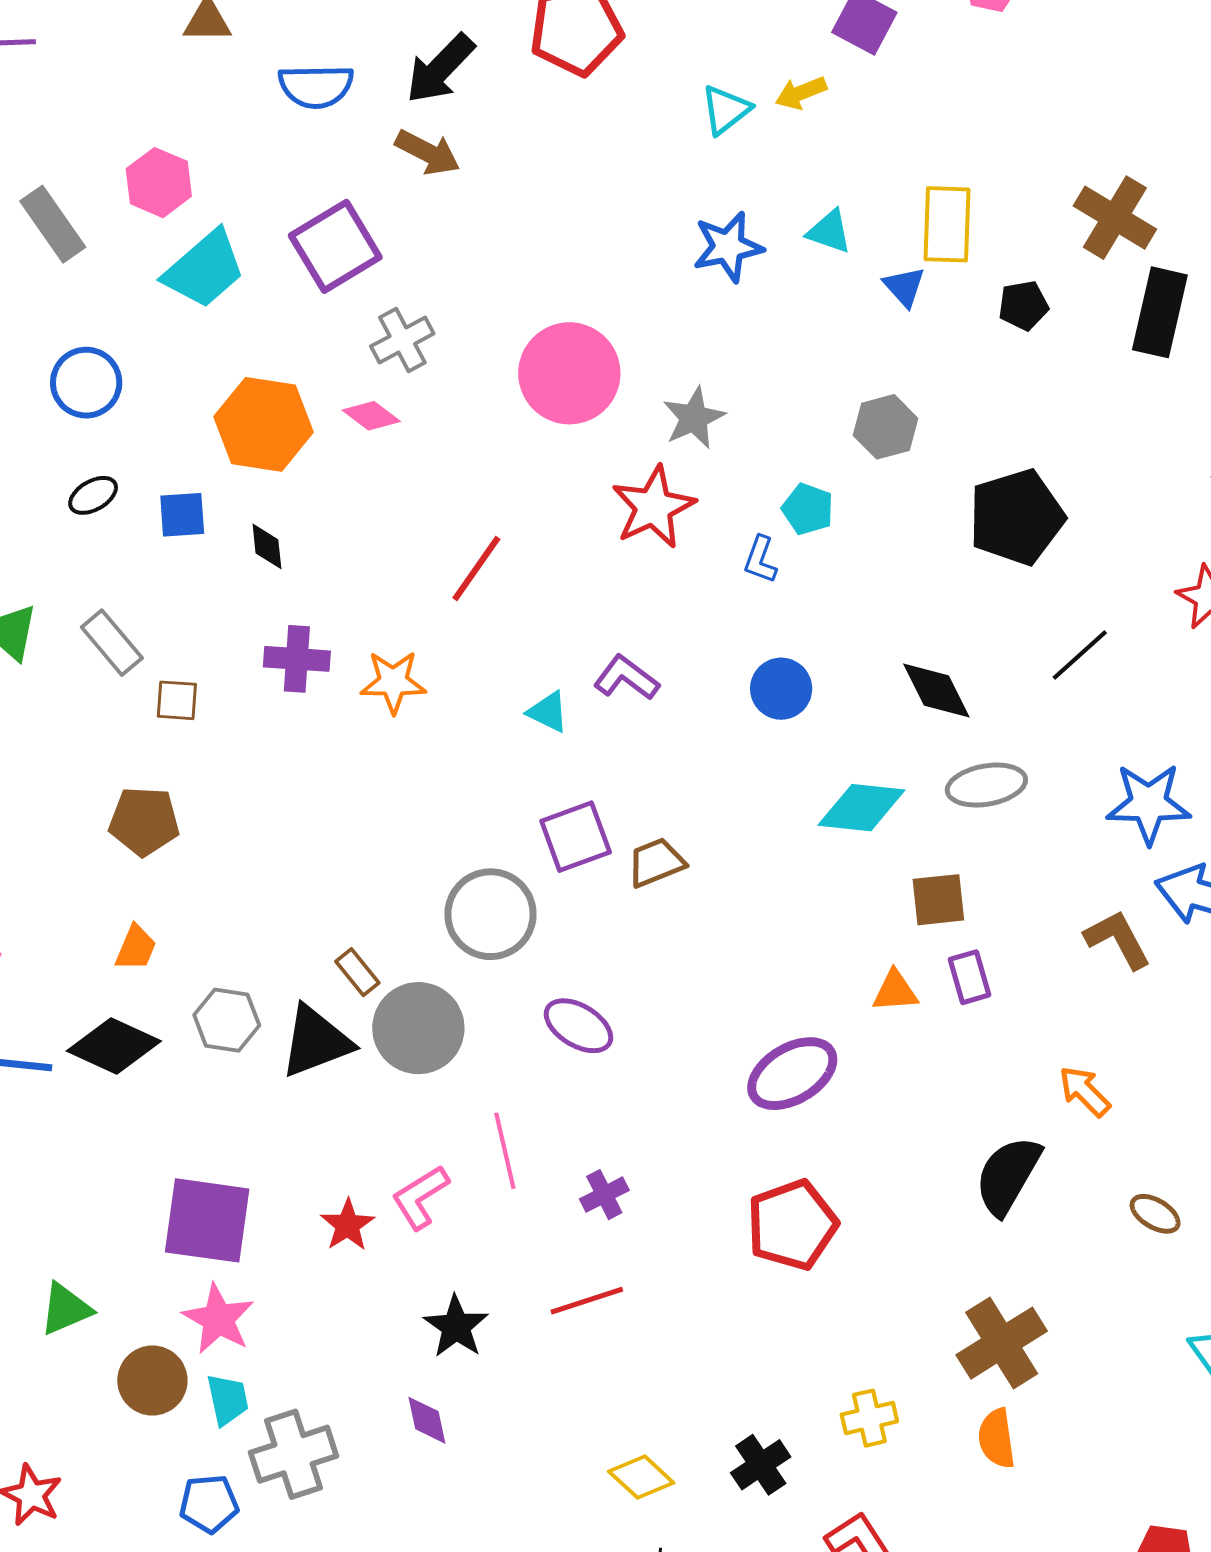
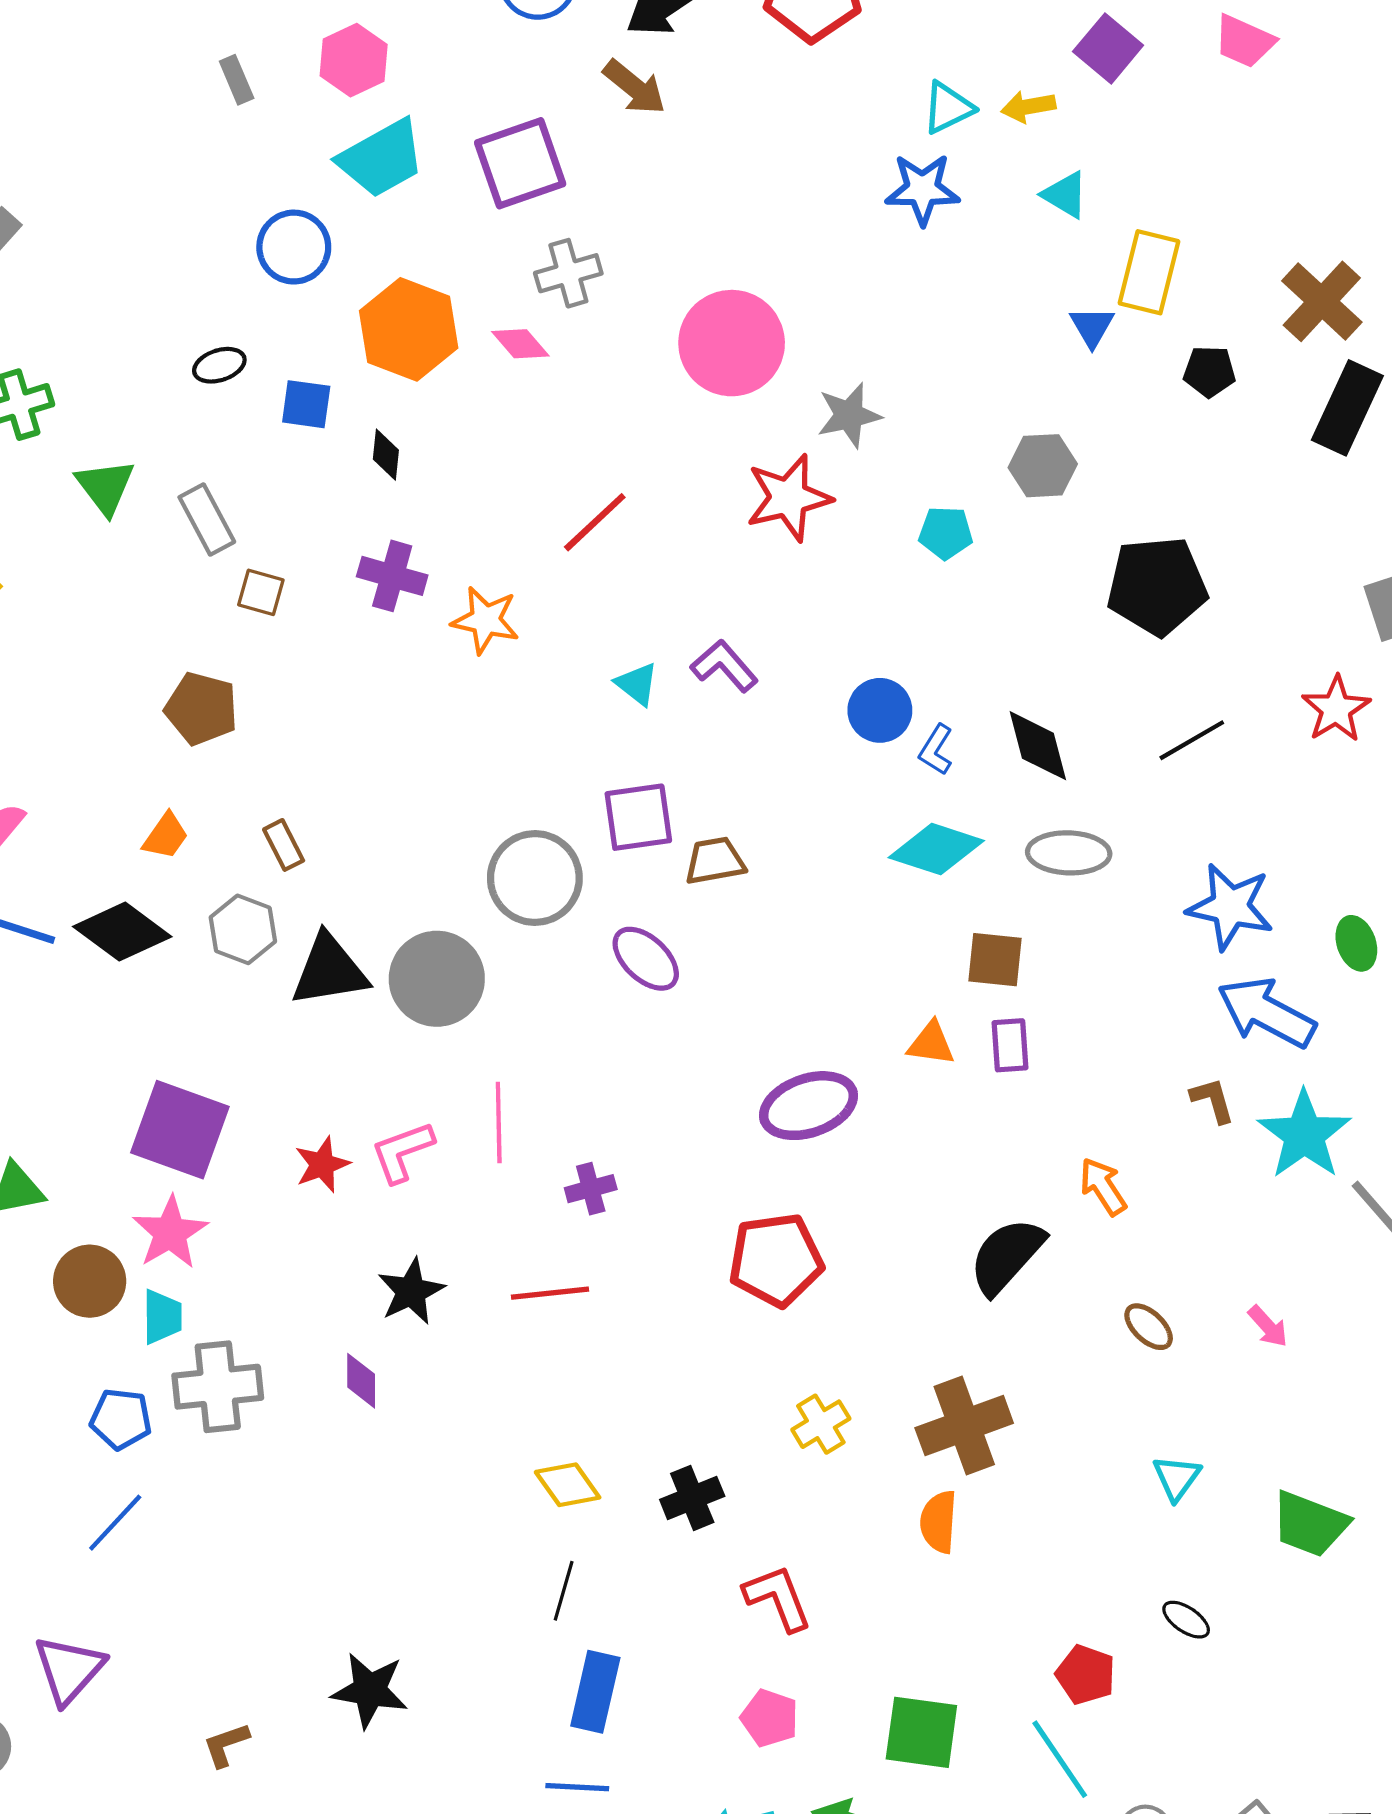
gray rectangle: (53, 224) -> (237, 80), size x0.6
cyan triangle: (829, 232) -> (1065, 195), moved
blue star: (728, 247) -> (922, 189), moved
blue circle: (86, 383) -> (294, 247), moved
cyan pentagon: (808, 509) -> (946, 533), turned -30
blue L-shape: (760, 560) -> (936, 750), moved
brown L-shape: (1118, 939) -> (1213, 1100), moved, size x0.7
brown rectangle: (357, 972) -> (284, 845), moved
purple ellipse: (578, 1026) -> (646, 959), moved
yellow cross: (869, 1418) -> (821, 1424), moved, turned -30

